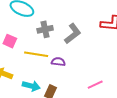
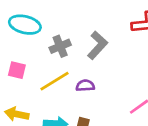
yellow line: (36, 54) -> (54, 81), turned -30

